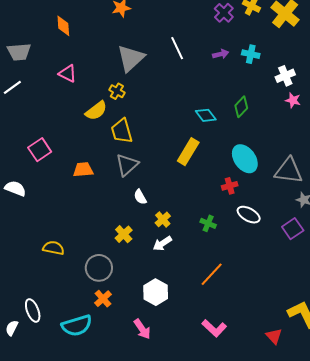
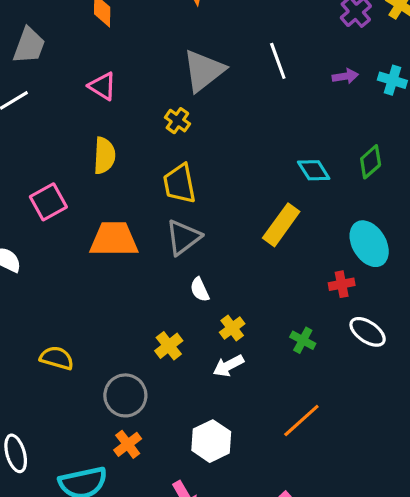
gray trapezoid: (19, 52) -> (29, 46), turned -70
yellow semicircle: (96, 111) -> (104, 156), moved, turned -55
orange trapezoid: (83, 170) -> (114, 239), size x1.5

